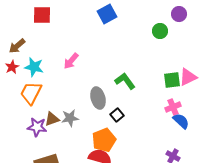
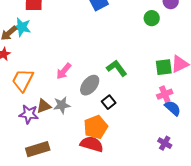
pink arrow: (71, 61) -> (64, 71), moved
cyan star: (34, 67) -> (22, 27), moved
gray ellipse: (98, 98) -> (90, 85), turned 55

